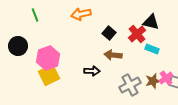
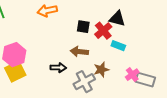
black square: (109, 33) -> (83, 27), moved, turned -32
brown star: (153, 81) -> (101, 70), moved
gray cross: (130, 85) -> (84, 82), moved

